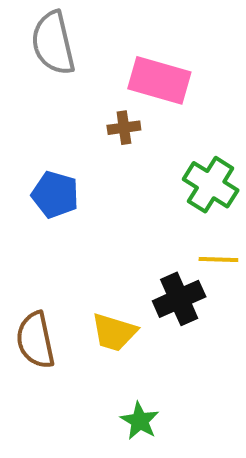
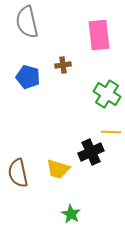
pink rectangle: (159, 80) -> (99, 35), moved, turned 68
blue pentagon: (55, 195) -> (28, 77), moved

